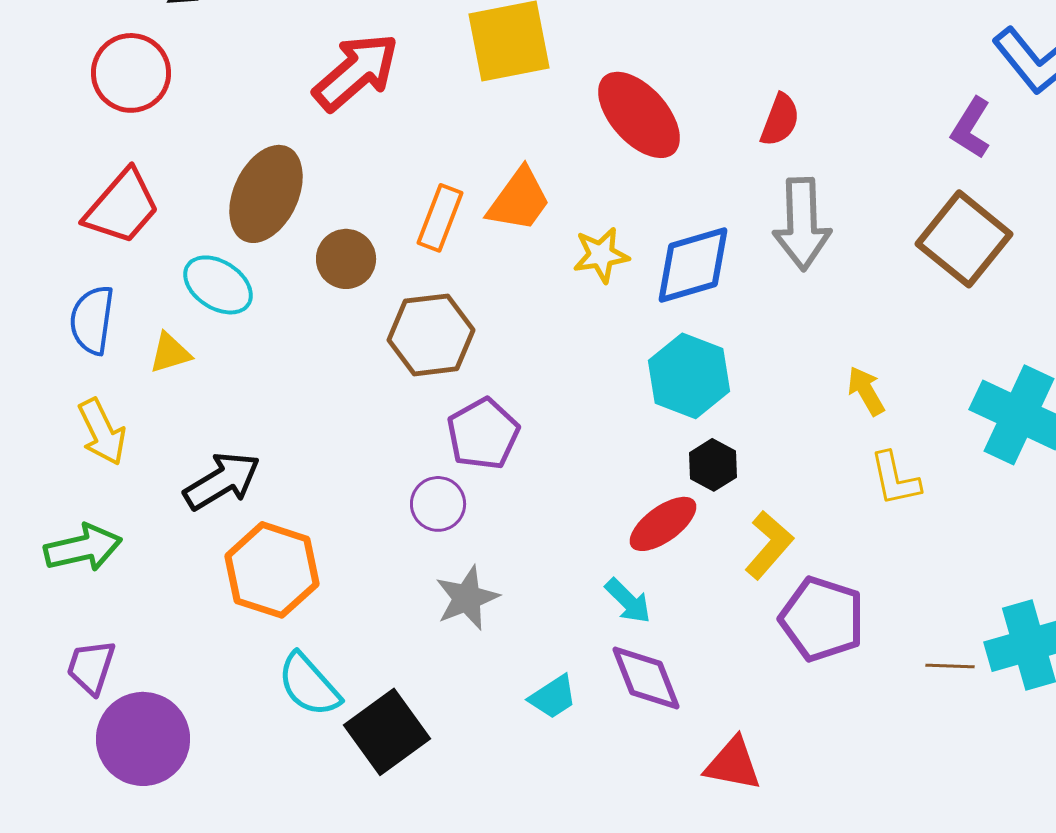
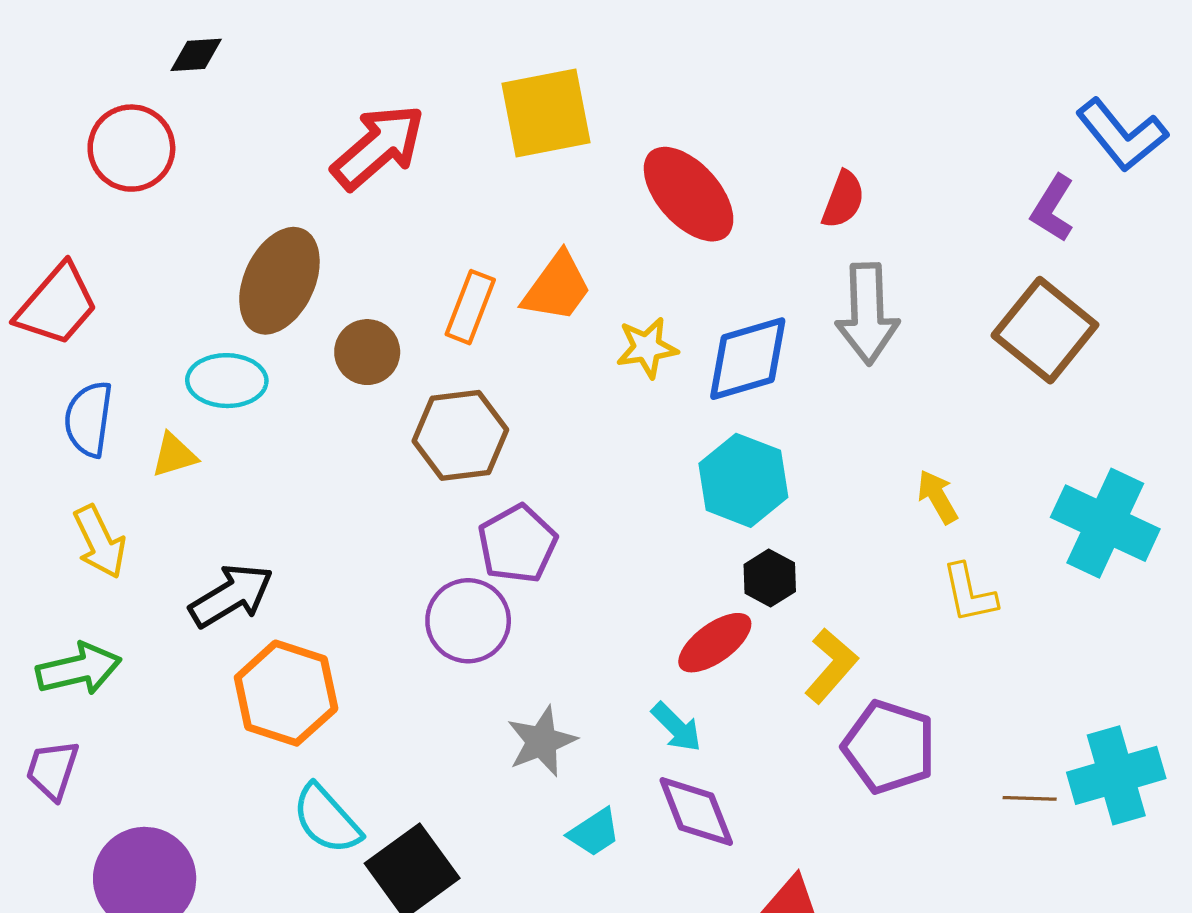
red trapezoid: (122, 207) -> (57, 305), moved
cyan ellipse: (218, 285) -> (227, 381), turned -32
purple circle: (438, 504) -> (468, 621), size x1.4
gray star: (467, 598) -> (542, 741), moved
purple trapezoid: (91, 667) -> (52, 770), moved

